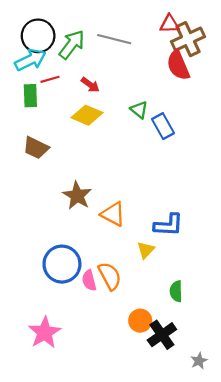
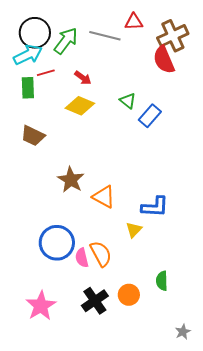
red triangle: (170, 24) -> (134, 22), moved
blue rectangle: (163, 126) -> (150, 116), turned 70
green semicircle: (176, 291) -> (162, 281), moved
black cross: (162, 335) -> (95, 301), moved

